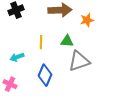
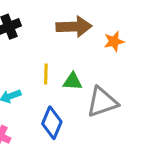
green triangle: (67, 41) -> (73, 81), moved

